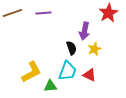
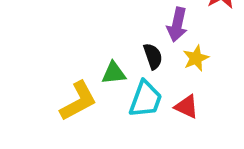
green triangle: (50, 86) -> (114, 73), moved

